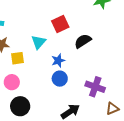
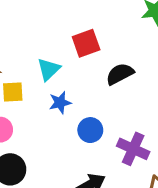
blue star: (58, 61) -> (60, 103), moved
blue circle: (60, 79) -> (90, 130), moved

